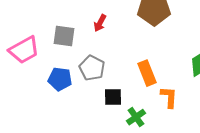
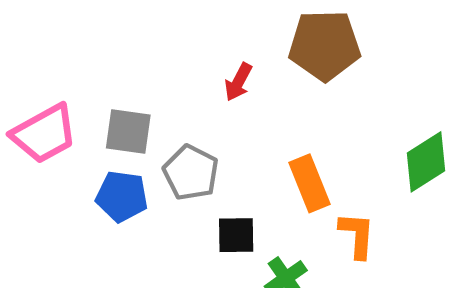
red arrow: (100, 23) -> (238, 82), moved
gray square: (64, 36) -> (128, 132), moved

